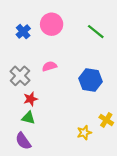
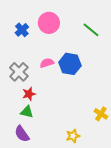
blue hexagon: (91, 80) -> (70, 64), moved
yellow star: (84, 133) -> (73, 136), moved

